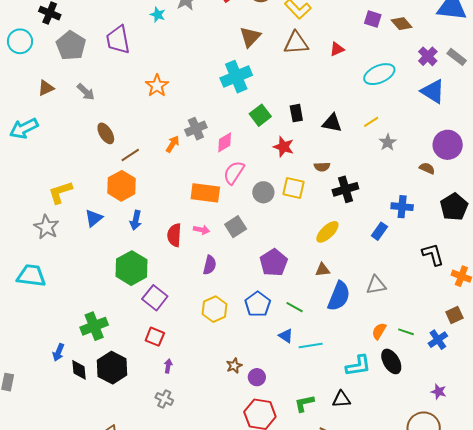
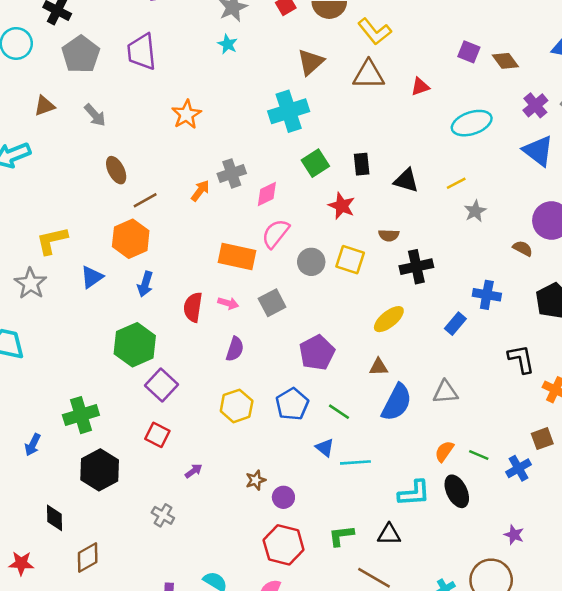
cyan star: (158, 15) -> (228, 44), moved
purple arrow: (168, 366) -> (194, 471), moved, turned 40
black diamond: (79, 370) -> (54, 518), moved

